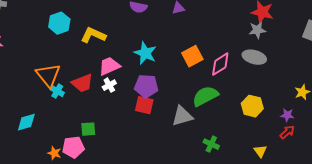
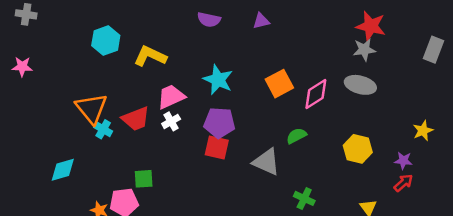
green semicircle: (205, 96) -> (296, 136), size x0.6
gray triangle: (182, 116) -> (266, 162), turned 40

